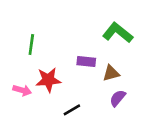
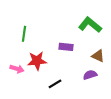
brown triangle: (111, 73) -> (98, 56), moved, turned 40
purple semicircle: (118, 98) -> (90, 75), turned 32

